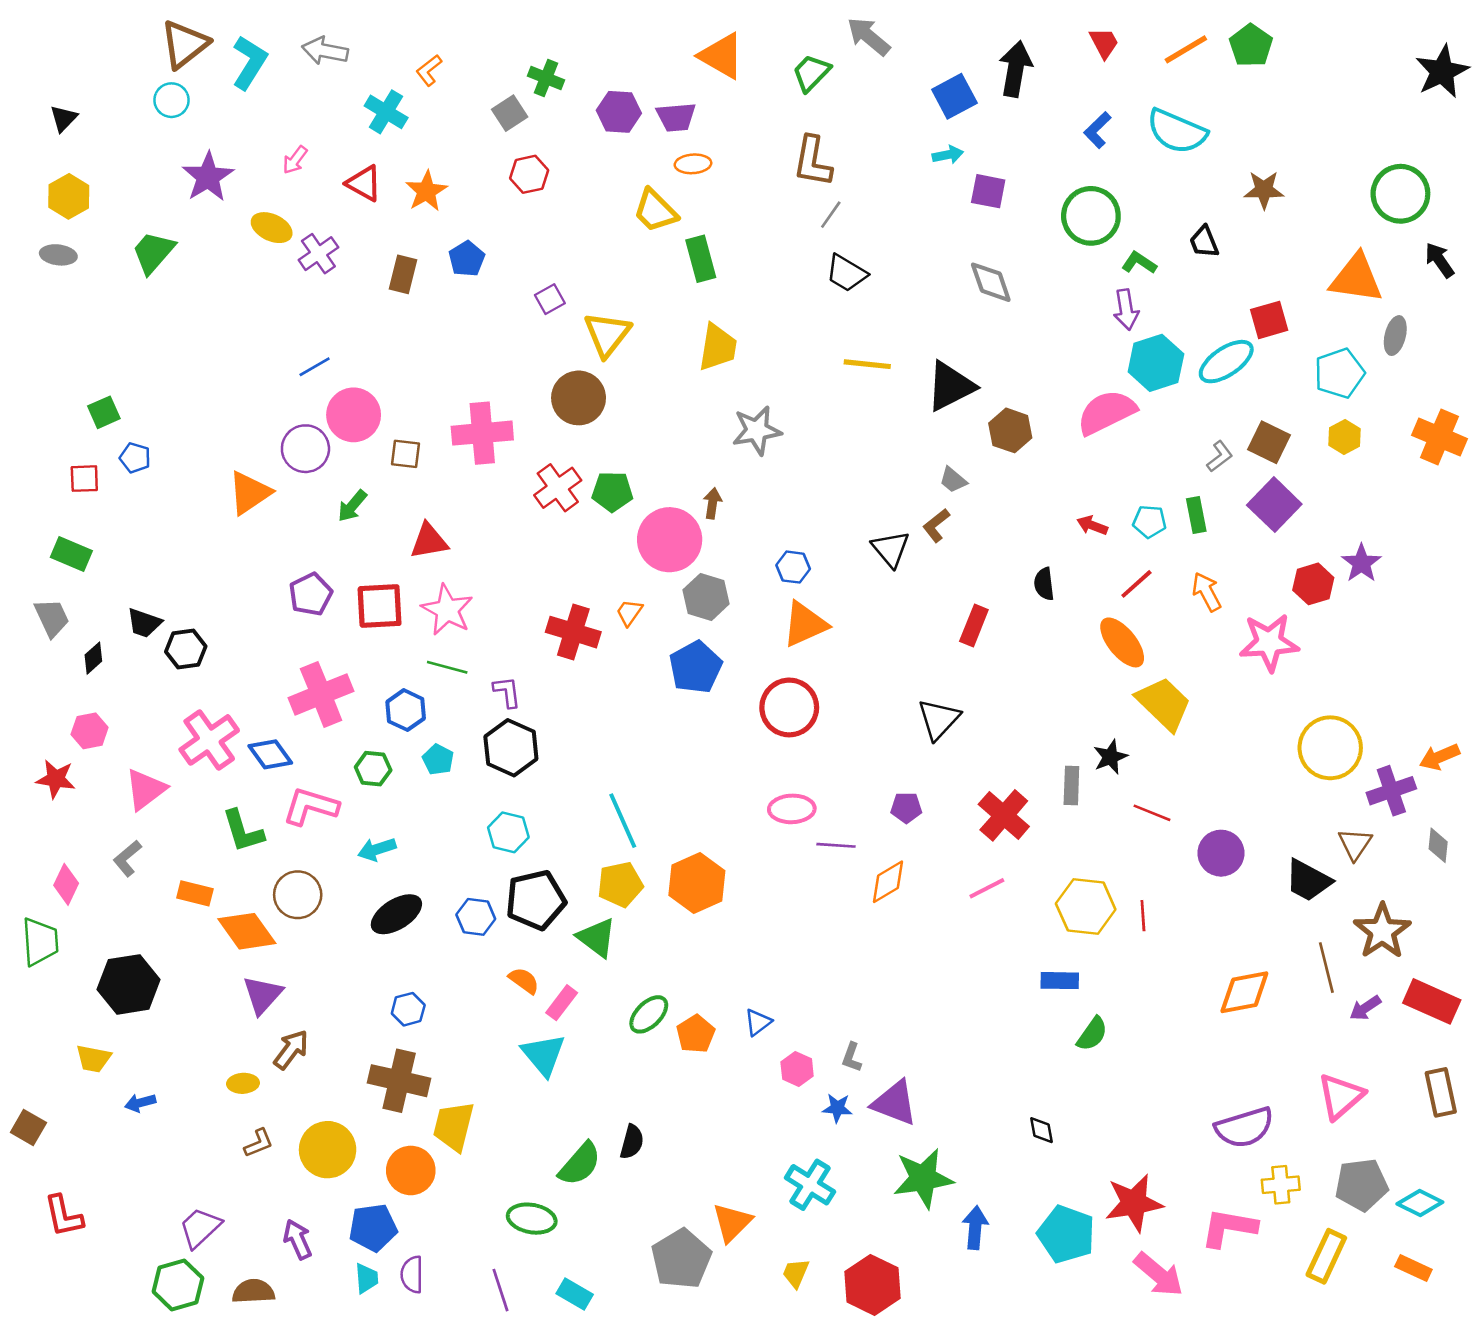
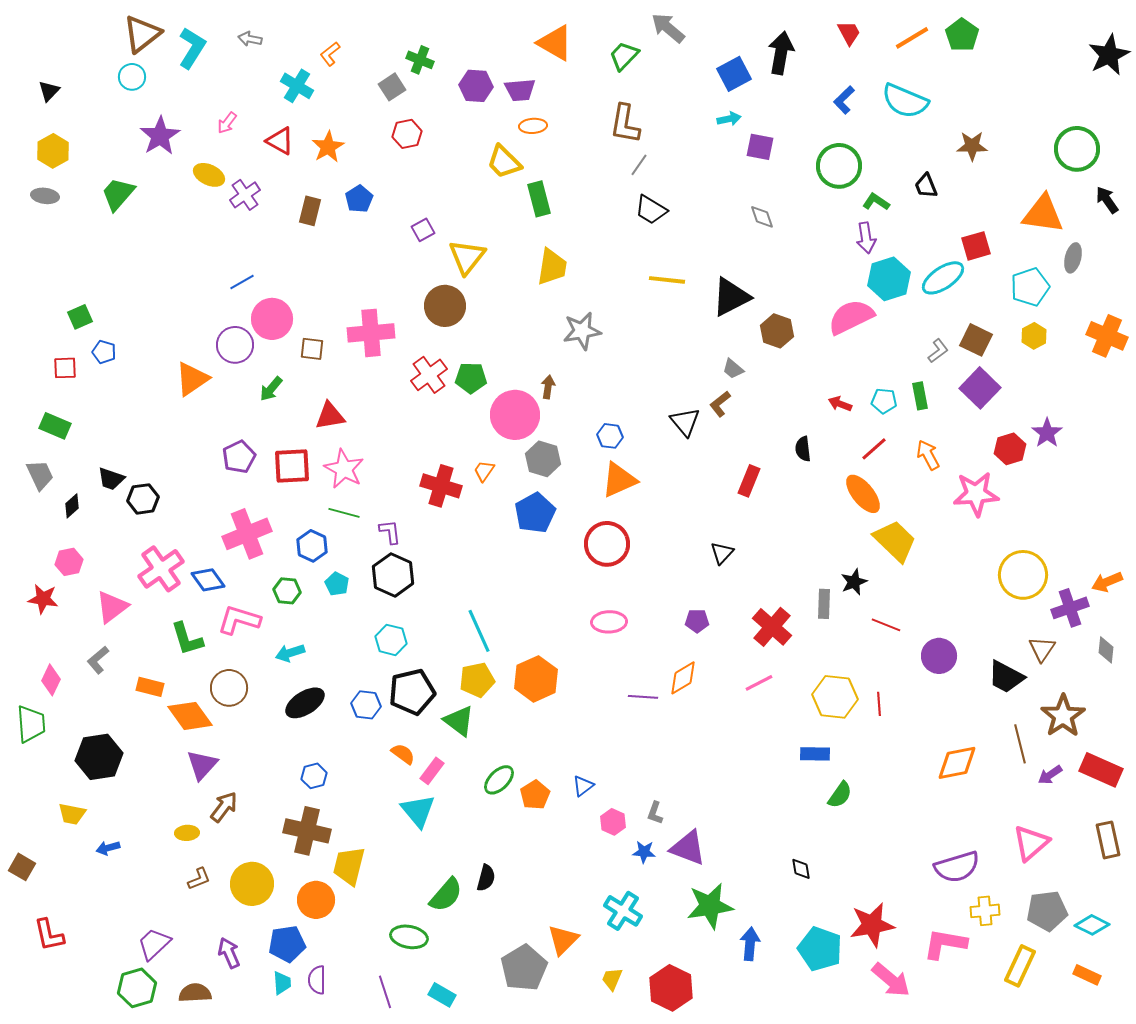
gray arrow: (325, 51) -> (250, 39), size x0.7
gray diamond: (991, 282) -> (762, 217), size x0.7
black triangle: (939, 719) -> (722, 553), size x0.7
purple line: (836, 845) -> (643, 697), moved

